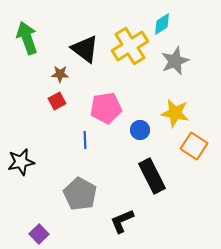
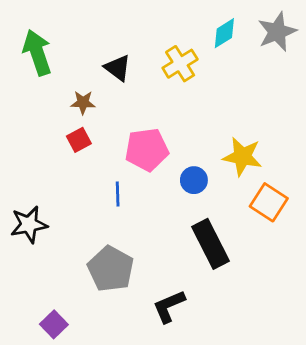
yellow cross: (130, 46) -> (180, 64), size x0.7
black triangle: (85, 49) -> (118, 68), size x0.7
gray star: (175, 61) -> (277, 32), moved

